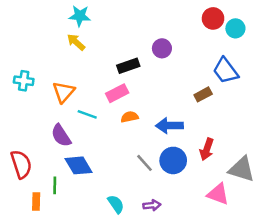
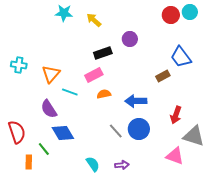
cyan circle: (235, 28) -> (190, 12), moved
yellow arrow: (76, 42) -> (94, 20), moved
red arrow: (207, 149) -> (176, 115), moved
green line: (55, 185) -> (44, 149), turned -40

